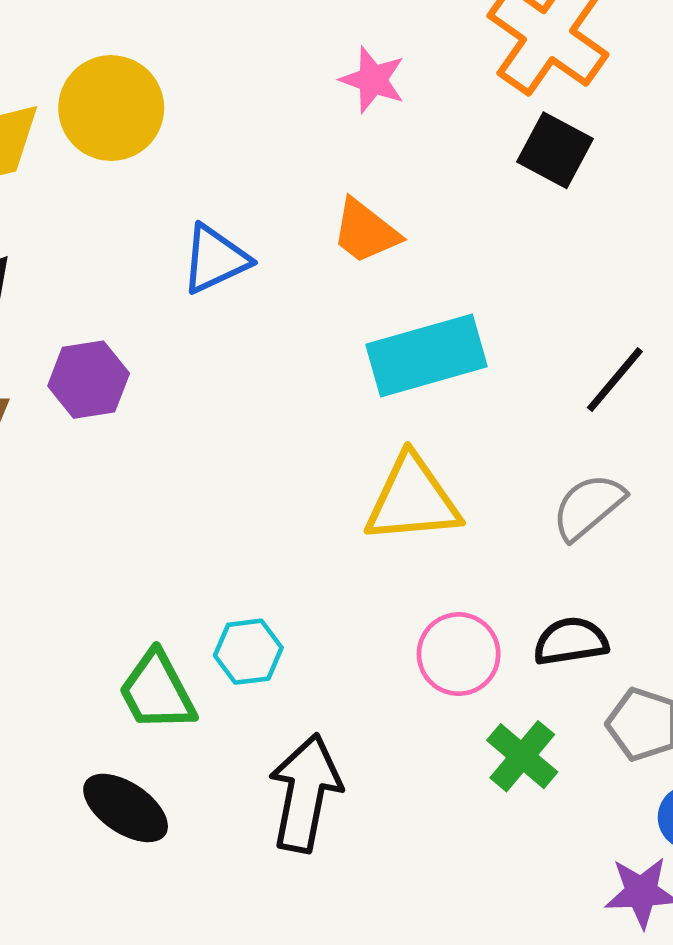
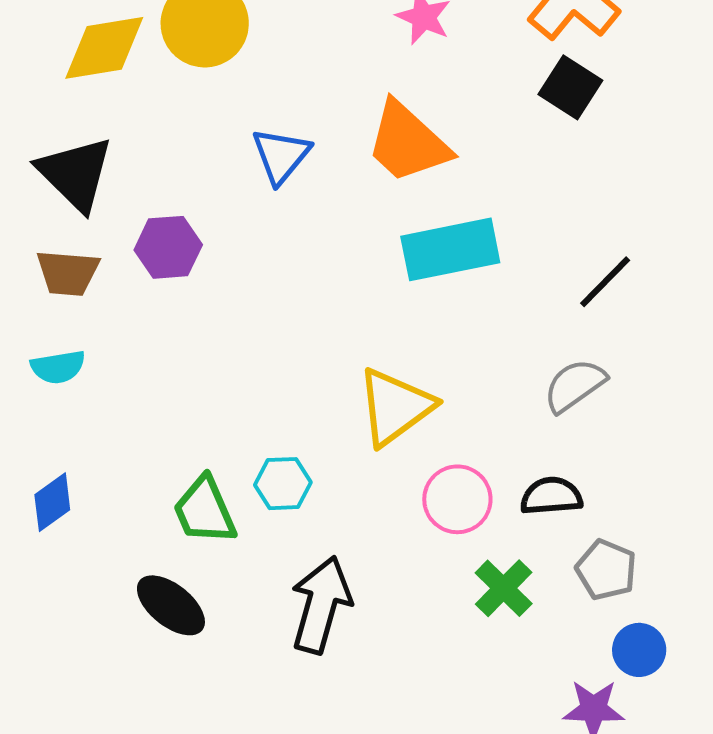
orange trapezoid: (365, 231) -> (408, 142), size x1.5
blue triangle: (215, 259) -> (281, 156), turned -30
yellow triangle: (412, 499) -> (395, 407), moved, turned -36

